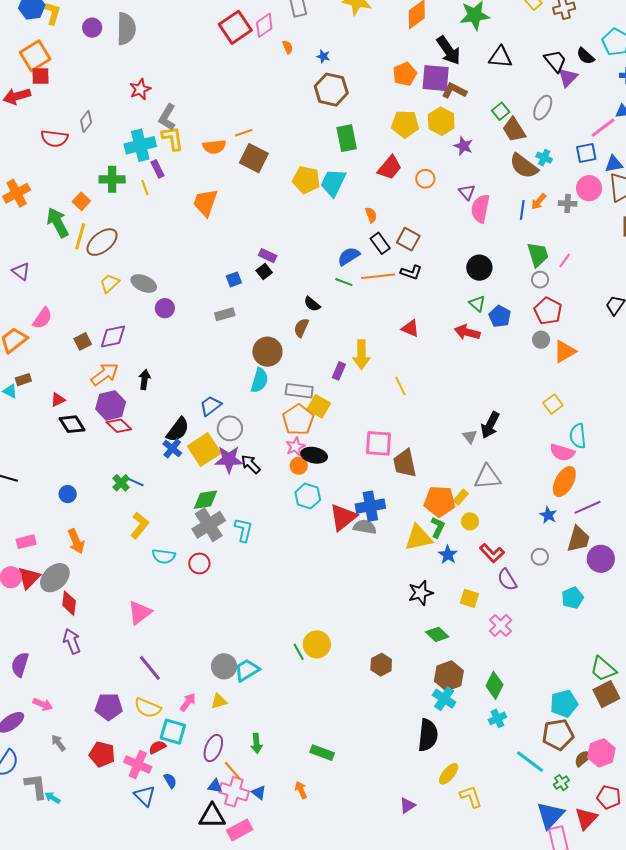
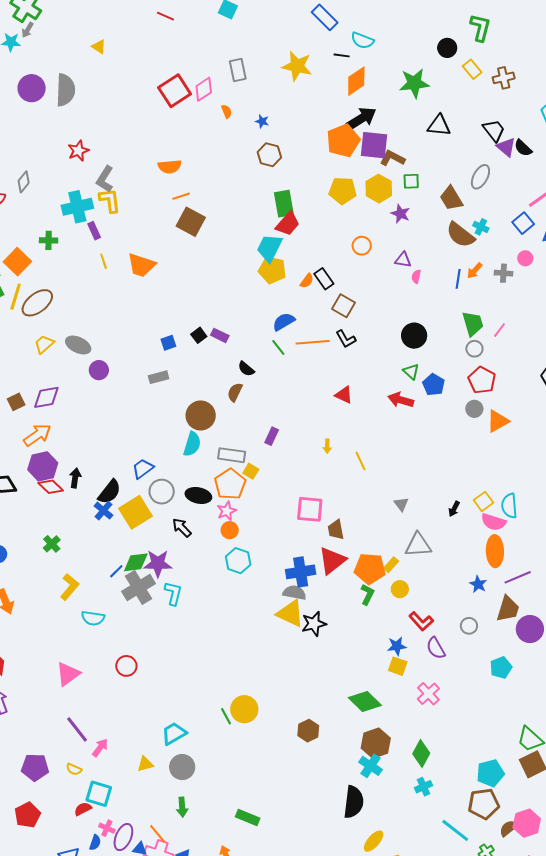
purple circle: (92, 28) -> (32, 88), size x1.4
black arrow: (449, 50) -> (361, 119), moved, turned -88
black semicircle: (585, 56) -> (523, 148), moved
orange pentagon: (405, 74) -> (343, 141), size x1.4
purple triangle: (568, 77) -> (506, 147), turned -35
brown hexagon: (331, 90) -> (269, 155), size x0.7
green square: (501, 111) -> (411, 181), moved, turned 36
orange semicircle: (214, 147) -> (170, 167), moved
blue square: (586, 153) -> (523, 223), turned -30
red trapezoid: (390, 168) -> (288, 224), moved
green cross: (112, 179) -> (49, 240), size x0.7
yellow pentagon: (306, 180) -> (272, 270), moved
yellow line: (145, 187) -> (104, 261), moved
pink circle: (589, 188) -> (525, 258), size x0.6
purple triangle: (467, 192) -> (403, 260), turned -42
orange square: (81, 201) -> (17, 262), size x1.5
orange trapezoid: (205, 202) -> (141, 265), turned -92
pink semicircle: (480, 209) -> (416, 277), size x0.5
orange semicircle: (371, 215) -> (307, 281), turned 56
black rectangle: (380, 243) -> (324, 279), moved
purple rectangle: (268, 256) -> (220, 335), moved
black L-shape: (411, 272) -> (346, 339), turned 40
green line: (344, 282) -> (278, 347), turned 30
yellow arrow: (361, 355) -> (327, 446), moved, size x0.5
black arrow: (144, 380) -> (75, 478), moved
yellow line: (400, 386) -> (360, 461), moved
yellow square: (553, 404) -> (484, 501), moved
yellow square: (319, 406) -> (251, 471), size x0.7
black arrow: (490, 425) -> (454, 509), moved, size x0.6
black ellipse: (314, 455) -> (198, 495), moved
purple star: (229, 459) -> (158, 563), moved
brown trapezoid: (405, 463) -> (336, 530), size x0.7
blue line: (136, 482) -> (116, 571), moved, turned -70
orange ellipse: (564, 482) -> (495, 551), turned -32
red triangle: (343, 517) -> (332, 561), moved
yellow triangle: (418, 538) -> (290, 613), moved, turned 36
blue star: (448, 555) -> (397, 646), moved, turned 30
red circle: (199, 563) -> (126, 666), moved
black star: (421, 593) -> (314, 624), moved
green diamond: (437, 634) -> (365, 701), size x1.4
gray circle: (224, 666) -> (182, 767), moved
pink arrow: (188, 702) -> (100, 748), moved
yellow semicircle: (148, 708) -> (74, 769), size x0.6
purple ellipse: (213, 748) -> (123, 837), moved
red pentagon: (102, 754) -> (27, 815), turned 30
pink cross: (138, 765) -> (107, 828), moved, size x0.6
blue semicircle: (170, 781) -> (95, 843), turned 49

